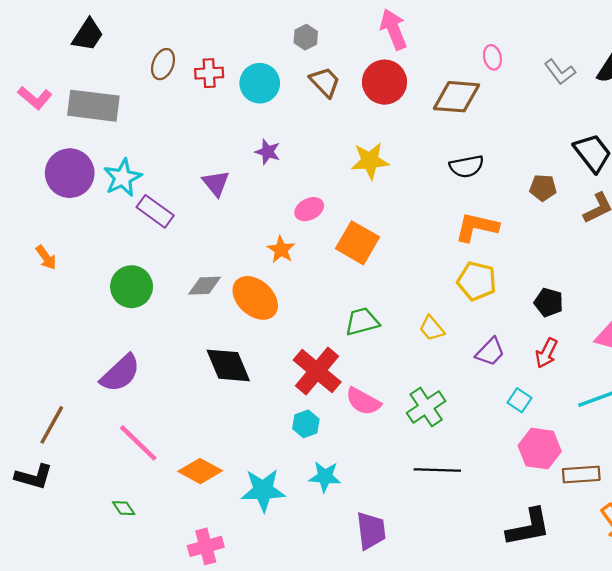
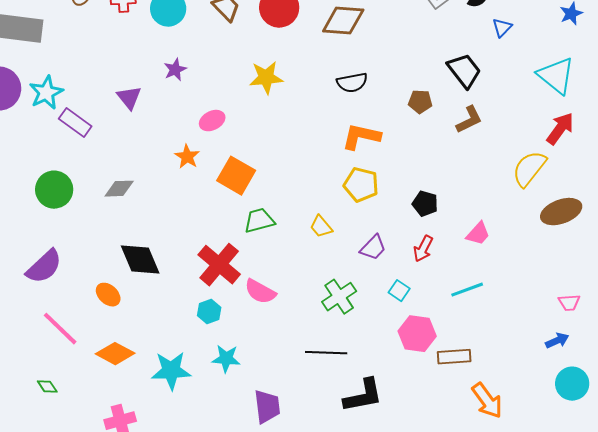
purple star: (268, 152) -> (175, 70), turned 30
orange square: (358, 243) -> (236, 176), moved
orange ellipse: (255, 298) -> (108, 295), moved, size x0.6
green cross: (426, 407) -> (339, 297), moved
black L-shape: (528, 527) -> (363, 396), moved

